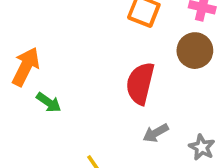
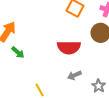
red semicircle: (140, 83) -> (69, 47), turned -110

